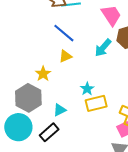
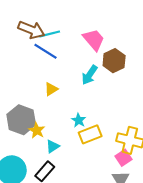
blue line: (64, 33) -> (45, 51), moved
yellow star: (43, 74) -> (37, 130), moved
gray hexagon: (28, 98) -> (21, 120), moved

